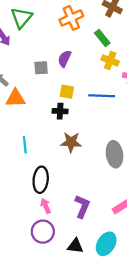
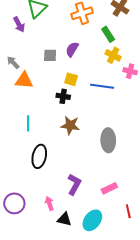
pink arrow: (46, 206) -> (49, 203), moved
purple circle: (43, 232) -> (14, 203), moved

